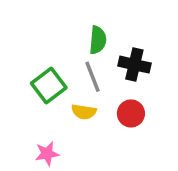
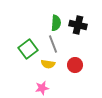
black cross: (134, 65) -> (78, 25), moved
pink star: (47, 154) -> (42, 88), moved

